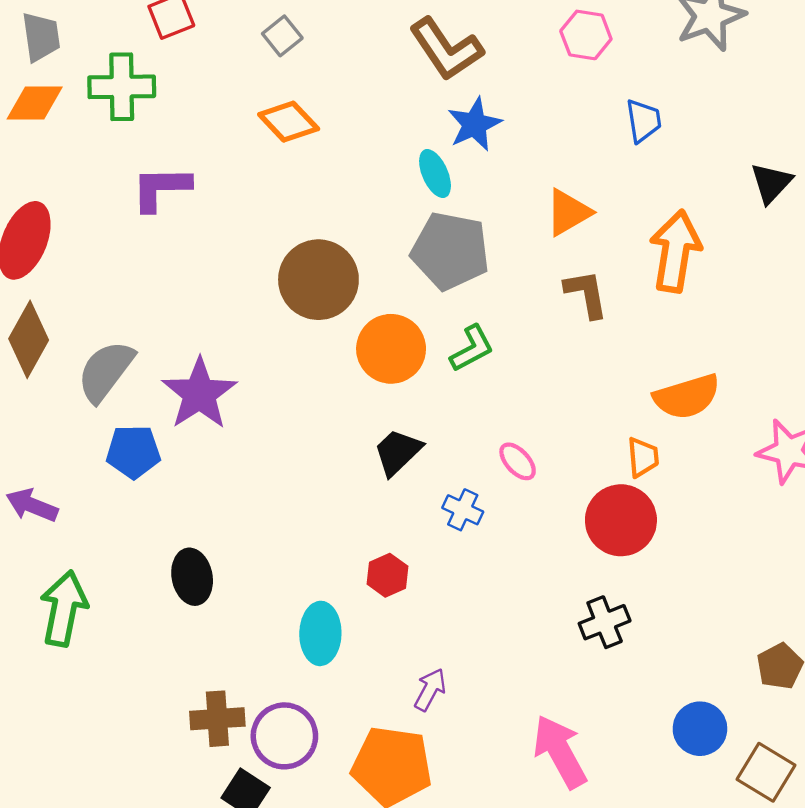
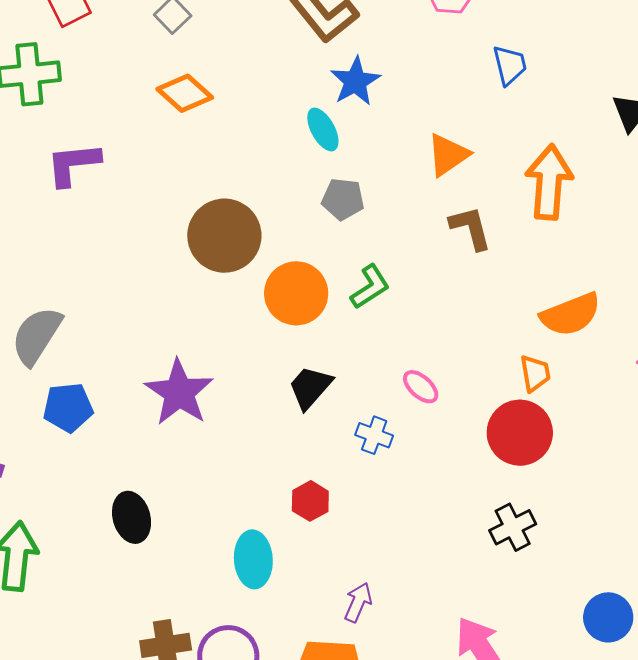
gray pentagon: (450, 251) -> (343, 199), size x0.6
purple star: (199, 394) -> (179, 392), moved

